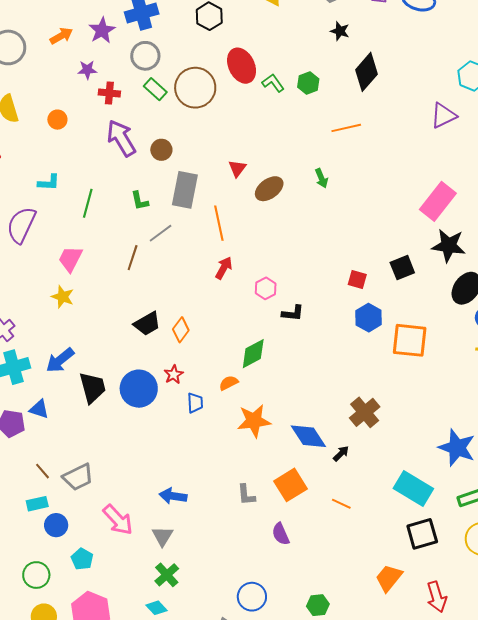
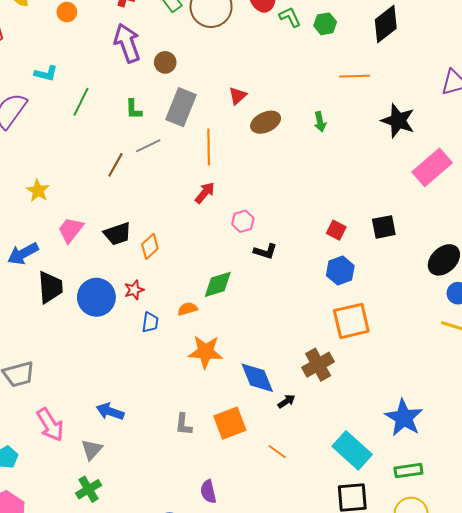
black star: (449, 246) -> (398, 121), moved
pink trapezoid: (70, 259) -> (71, 230), moved
orange square: (410, 340) -> (351, 321), moved, turned -30
purple semicircle: (281, 534) -> (208, 492), moved

